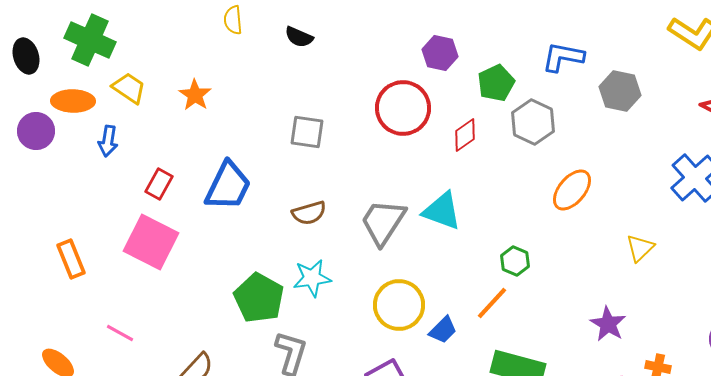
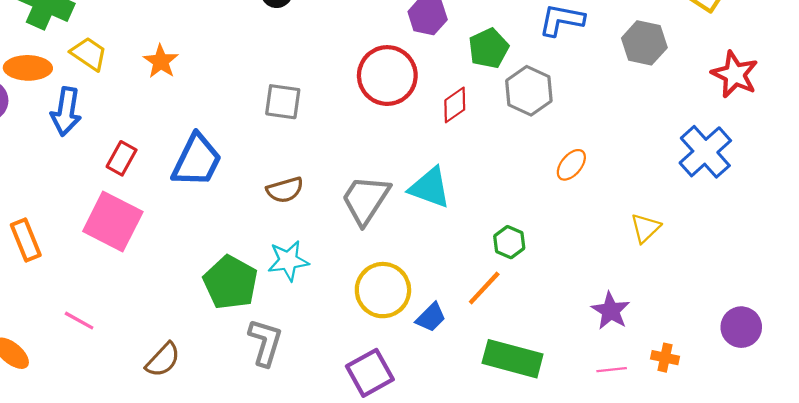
gray hexagon: (620, 91) -> (644, 43), moved
blue arrow: (108, 141) -> (66, 111), size x1.4
orange ellipse: (572, 190) -> (571, 165), size x0.7

